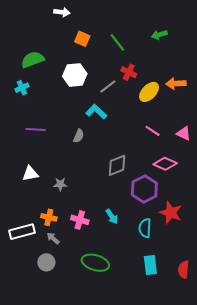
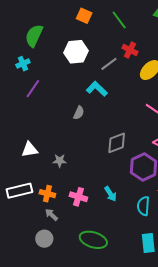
green semicircle: (33, 60) -> (34, 36), turned -45
purple line: (36, 130) -> (33, 89), moved, turned -60
white rectangle: (22, 232) -> (19, 191), moved

